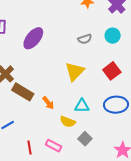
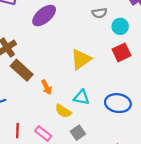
cyan circle: (113, 36) -> (120, 26), moved
gray semicircle: (85, 39) -> (99, 13), moved
red square: (112, 71) -> (122, 52), moved

